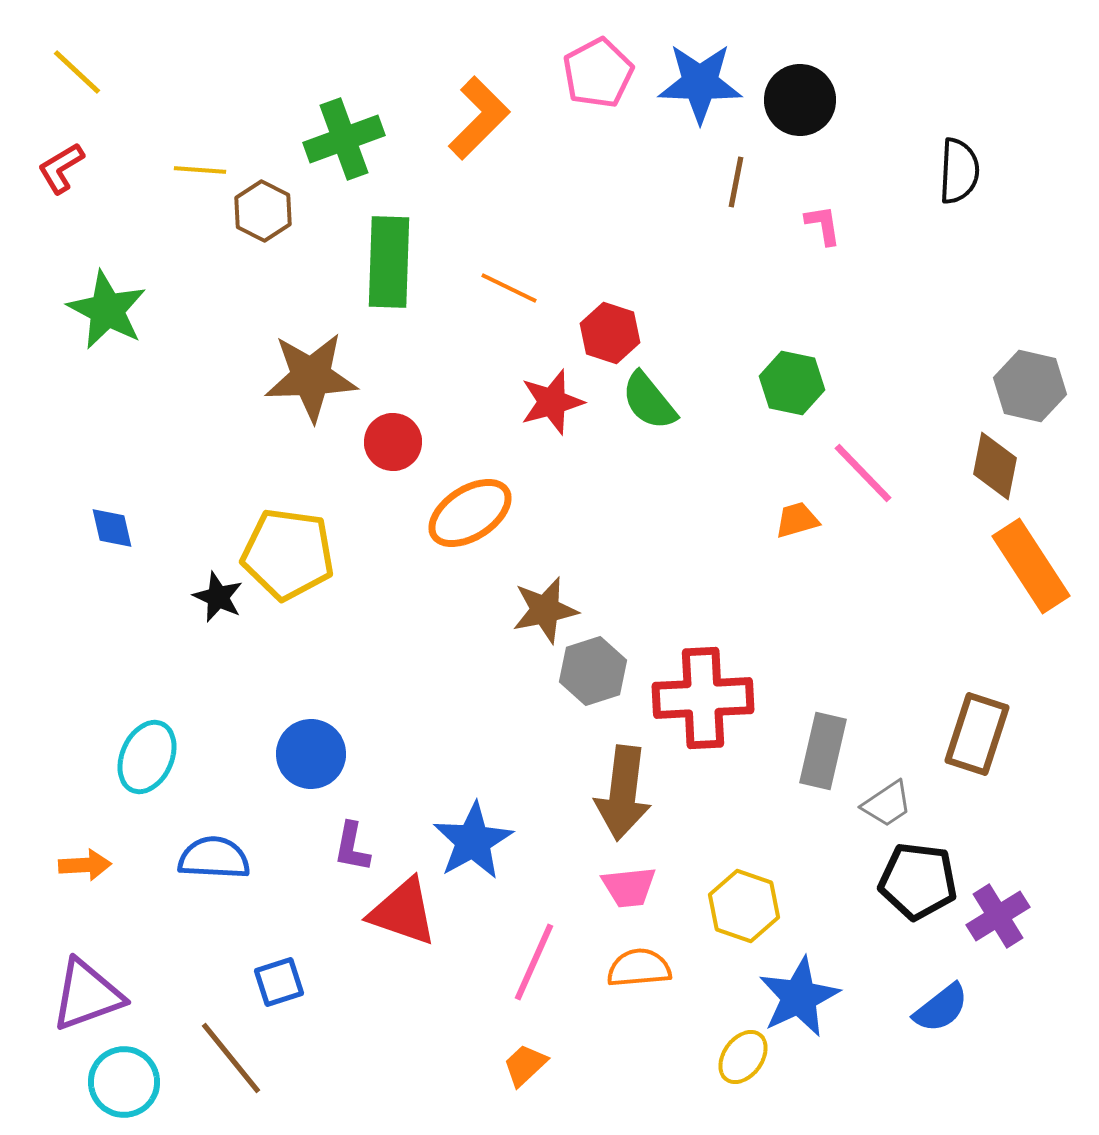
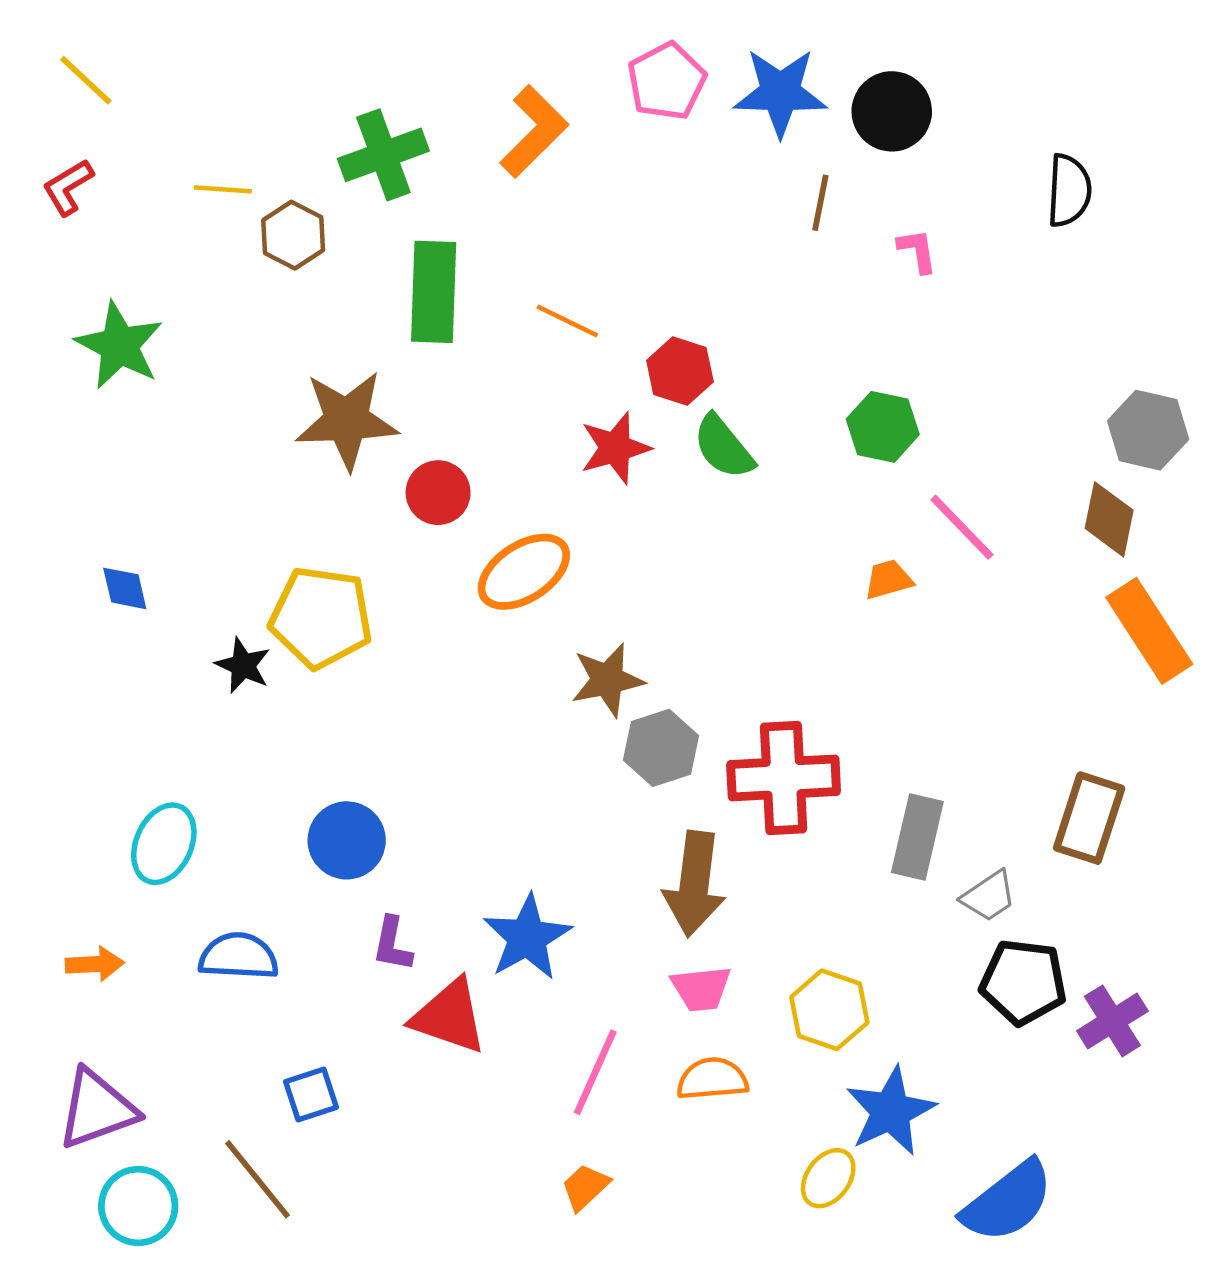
blue semicircle: (941, 1008) -> (1008, 1202), moved, size x1.5

